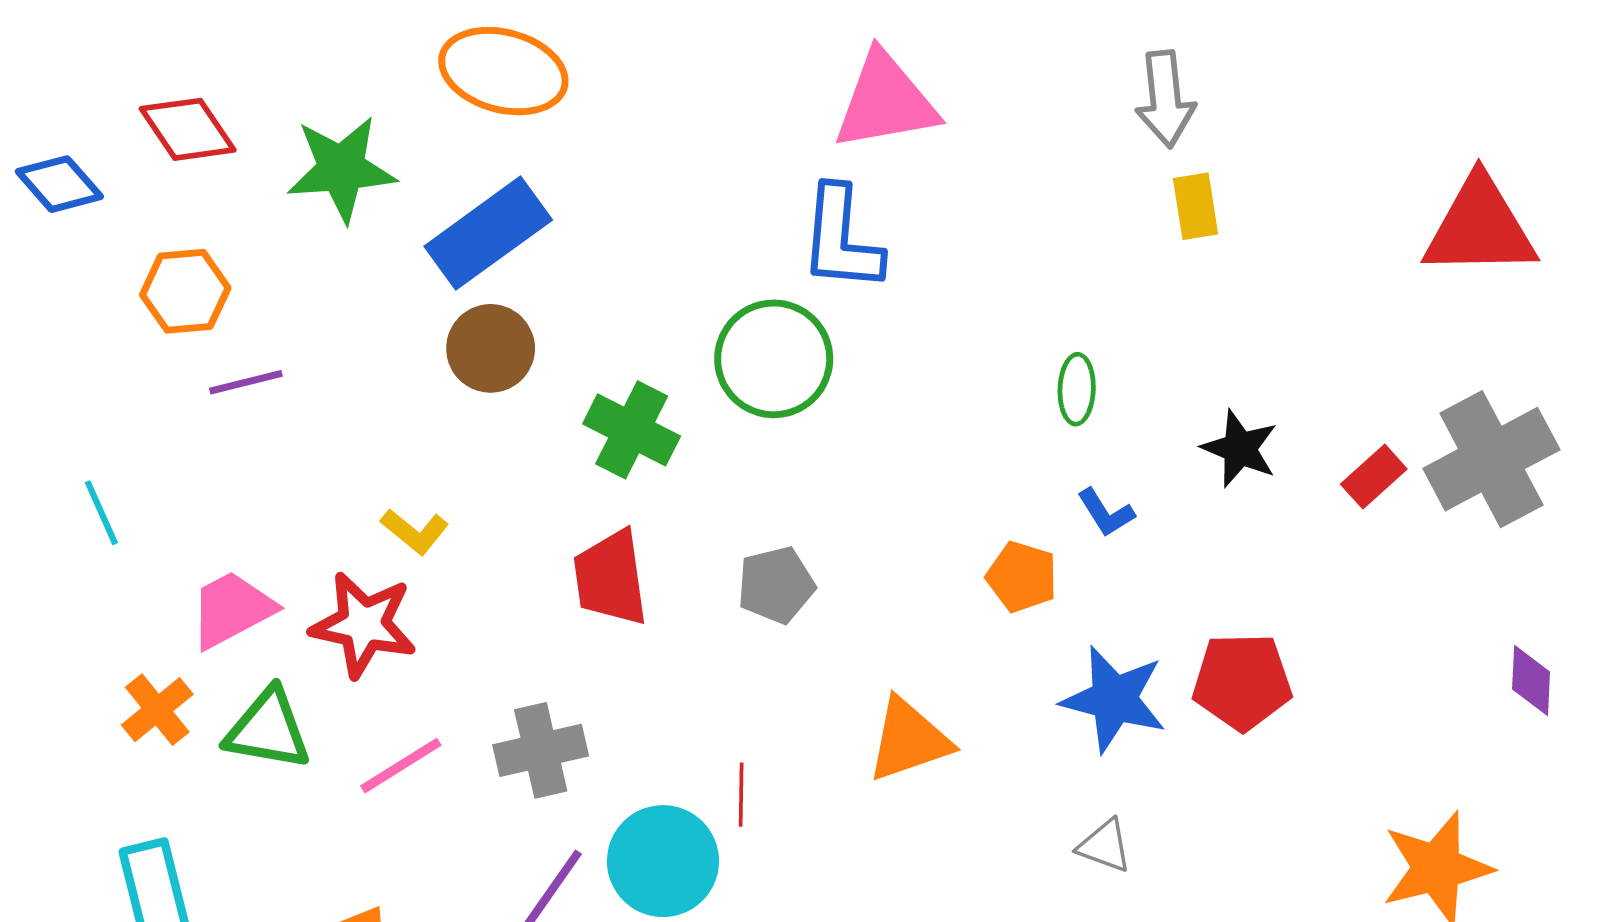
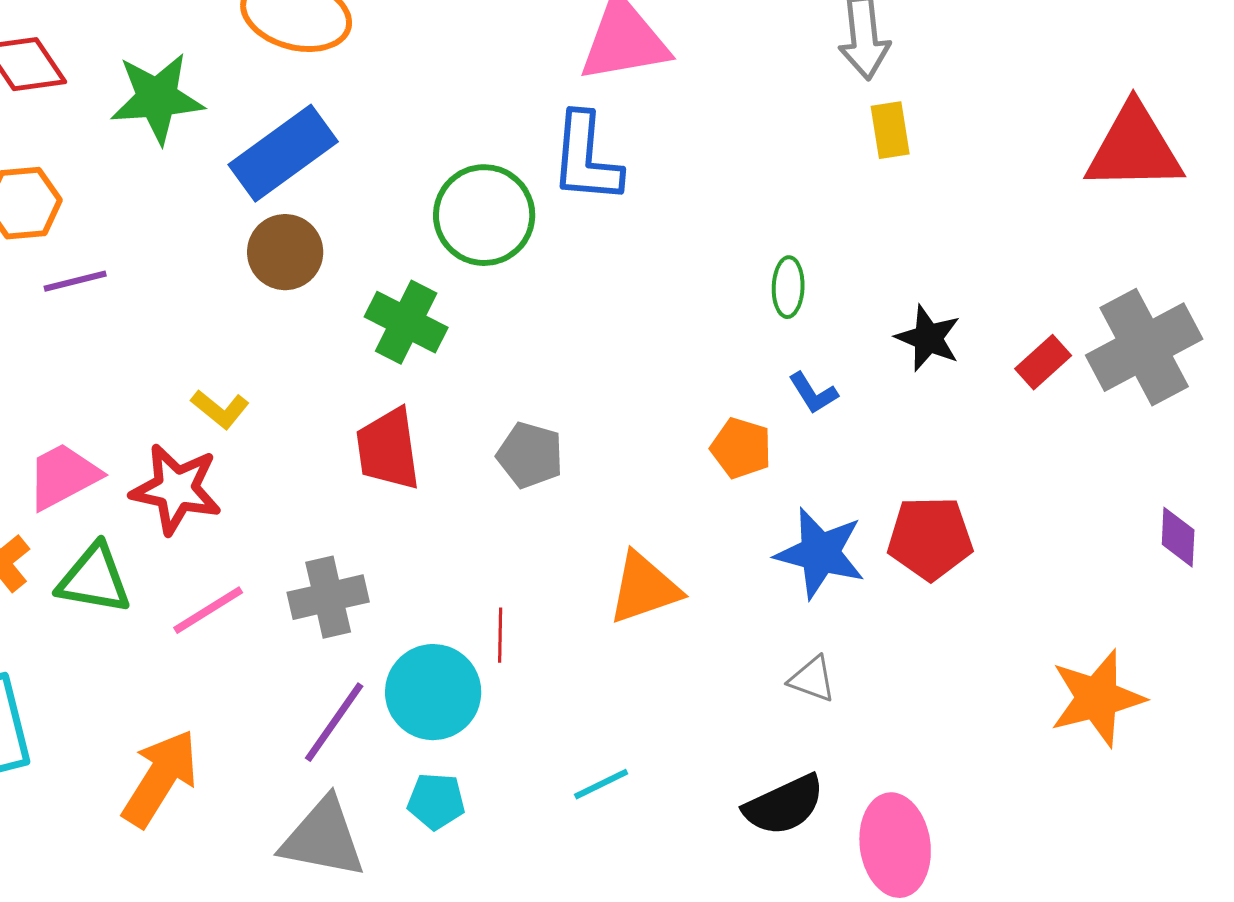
green circle: (774, 359) -> (484, 215), moved
gray pentagon: (776, 585) -> (530, 455), turned 30

